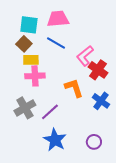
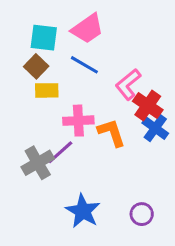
pink trapezoid: (58, 19) -> (87, 29), turned 150
pink cross: (35, 76) -> (78, 121), moved
blue cross: (101, 101) -> (155, 128), moved
purple line: (50, 112) -> (60, 152), moved

